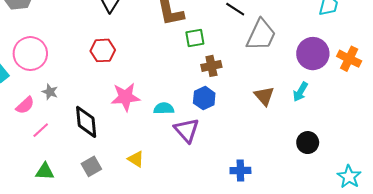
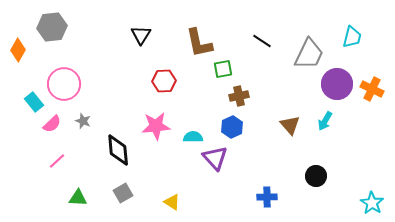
gray trapezoid: (261, 35) -> (309, 54), moved
red hexagon: (103, 50) -> (164, 81), moved
pink semicircle: (25, 105) -> (52, 124), moved
pink line: (41, 130) -> (57, 161), moved
black circle: (308, 143) -> (316, 176), moved
yellow triangle: (136, 159) -> (172, 202), moved

